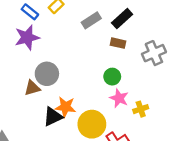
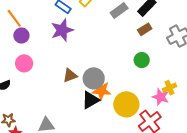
brown rectangle: (118, 43) -> (145, 29), turned -40
gray circle: (47, 74) -> (94, 78), moved
pink star: (119, 98) -> (161, 97), moved

